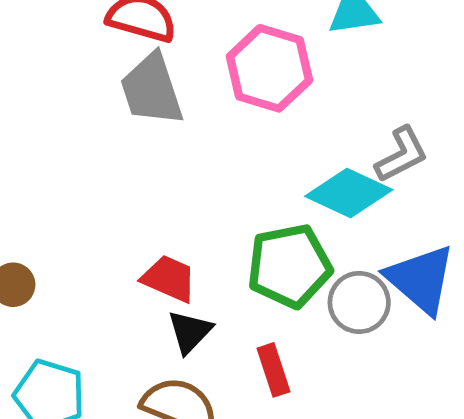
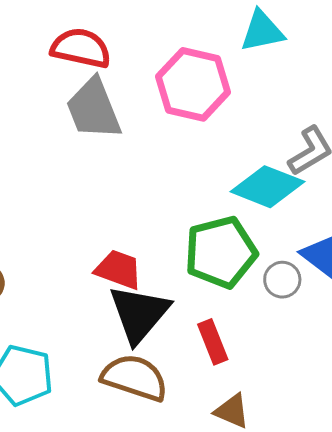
gray circle: (359, 302) -> (282, 280), size x0.7
black triangle: (190, 332) -> (139, 314), size x1.6

